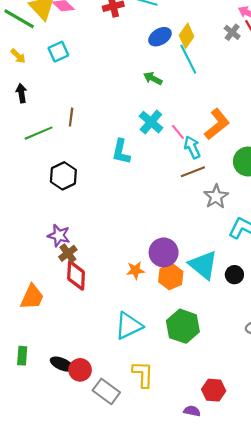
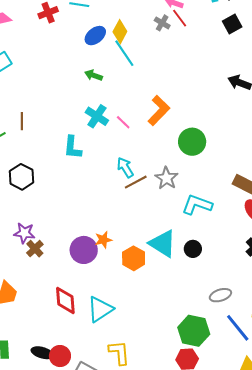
cyan arrow: (192, 147) -> (125, 167), moved
brown line: (193, 172) -> (136, 182), moved
purple circle: (164, 252) -> (84, 250), moved
orange star: (135, 270) -> (103, 240), moved
red diamond: (76, 275) -> (65, 300), moved
green hexagon: (183, 326) -> (194, 331), moved

